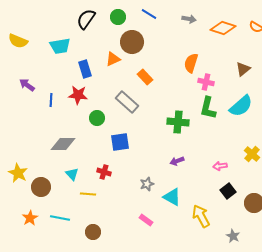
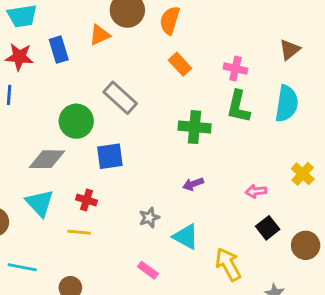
orange semicircle: (191, 63) -> (170, 20), moved
orange rectangle: (145, 77) -> (180, 64), moved
red star: (78, 95) -> (19, 57), moved
cyan semicircle: (241, 106) -> (287, 104), turned -40
green circle: (97, 118) -> (76, 121), size x1.5
gray diamond: (63, 144) -> (47, 159), moved
cyan triangle: (72, 174) -> (40, 203), size x1.5
yellow line: (88, 194) -> (79, 232), moved

